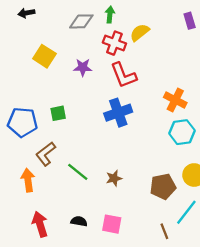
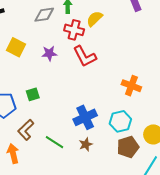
orange cross: (175, 100) -> (131, 86), moved
blue cross: (118, 113) -> (85, 117), moved
cyan hexagon: (182, 132) -> (120, 121), moved

